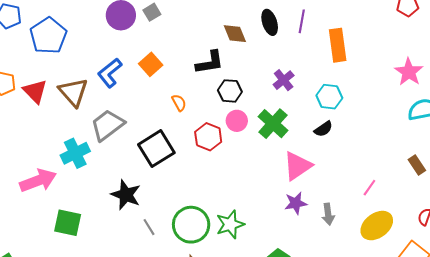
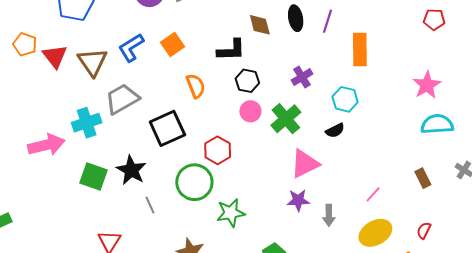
orange semicircle: (179, 103) -> (196, 86), size x1.4
red hexagon: (208, 137) -> (218, 150), moved
green square: (68, 223) -> (94, 177), moved
green circle: (191, 225) -> (194, 182), moved

